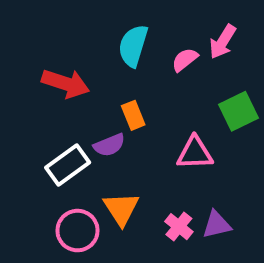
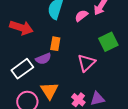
orange rectangle: (133, 115) -> (55, 44), turned 32
pink triangle: (195, 153) -> (86, 63), turned -42

